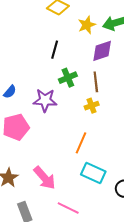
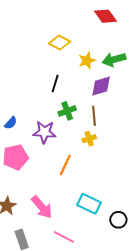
orange line: (81, 143) -> (65, 165), moved

